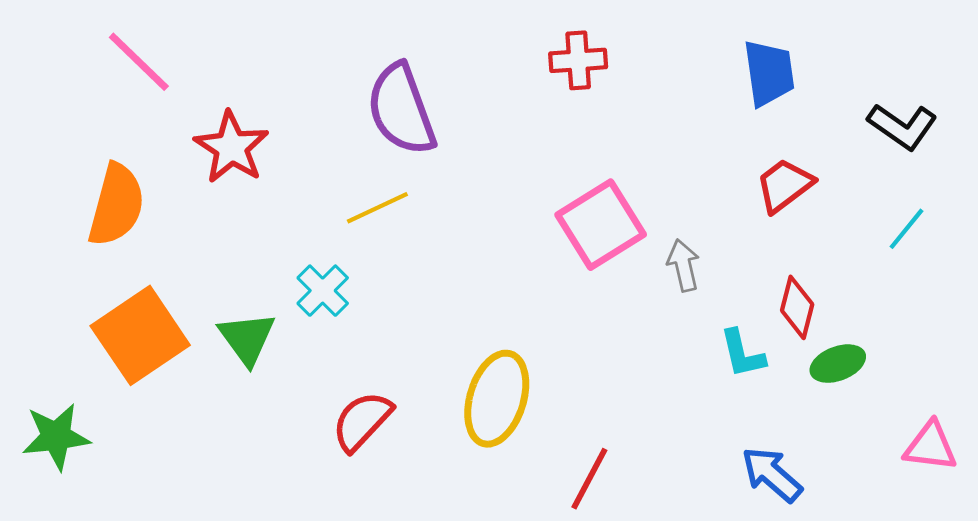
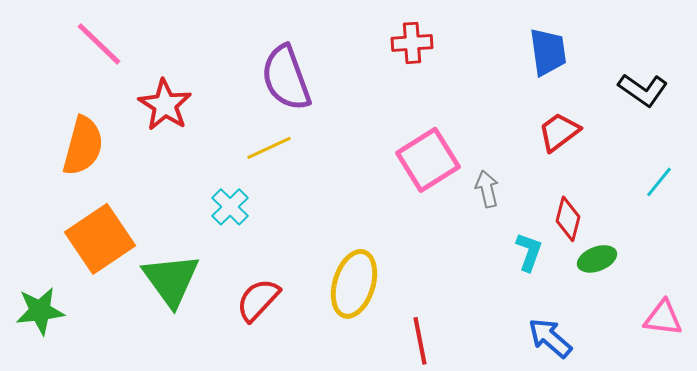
cyan line: (907, 229) -> (659, 182), moved
green triangle: (247, 338) -> (171, 280), moved, size x1.4
cyan L-shape: (742, 354) -> (529, 252), turned -147
red line: (589, 479) -> (420, 341), turned -39

